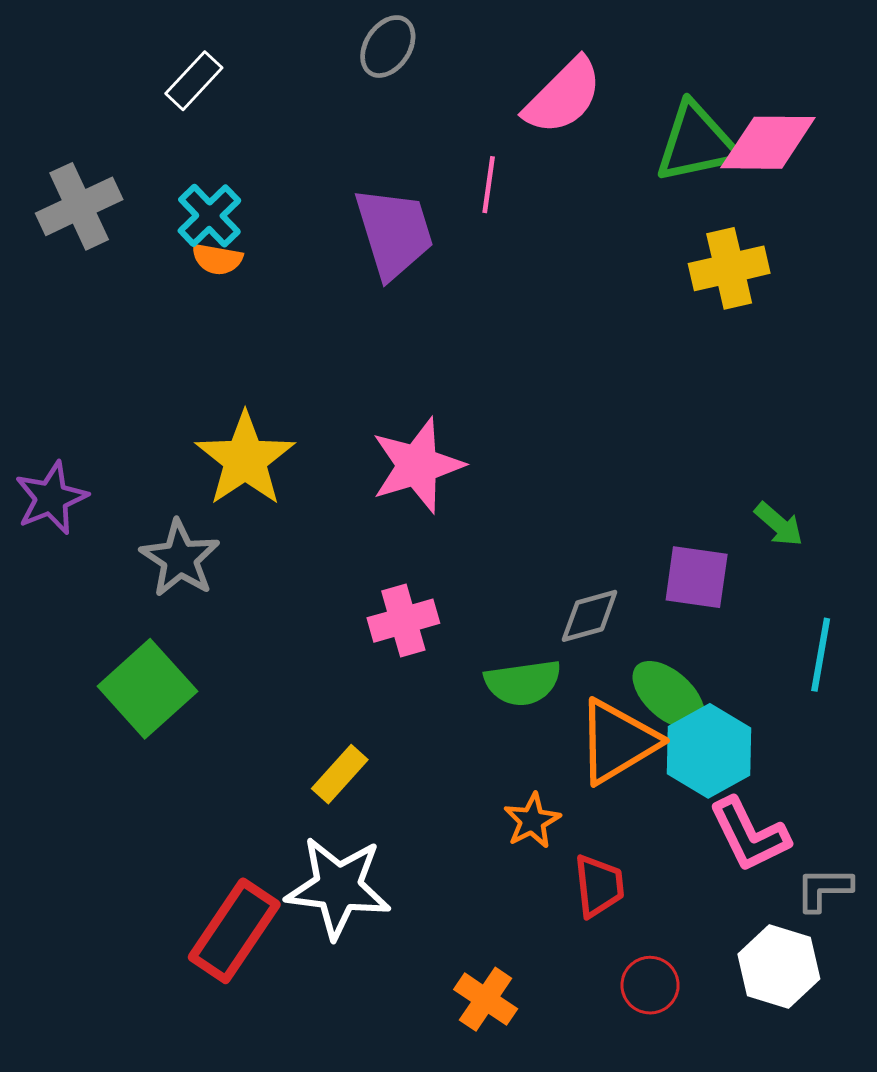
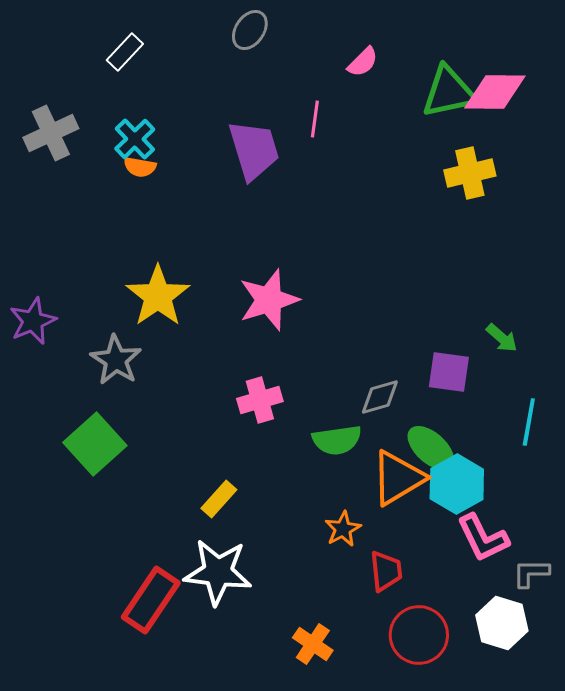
pink semicircle: (563, 96) -> (363, 62), size x0.6
red circle: (650, 985) -> (419, 635), size x1.6

